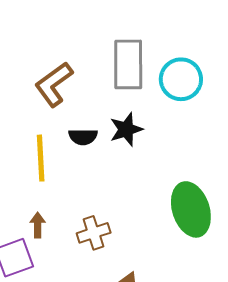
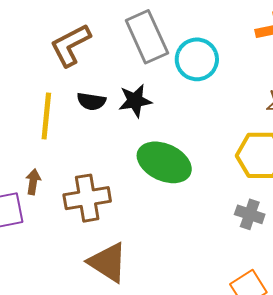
gray rectangle: (128, 64) -> (147, 37), turned -33
green ellipse: (191, 209) -> (164, 162), moved, turned -56
brown cross: (94, 233) -> (87, 198), size x1.4

